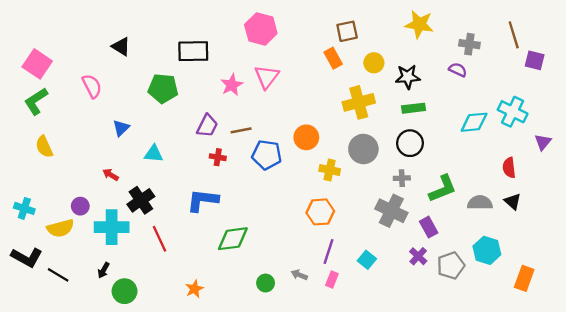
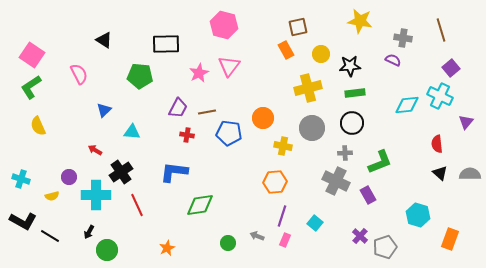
purple square: (535, 60) -> (451, 68), moved, turned 36
gray semicircle: (480, 203) -> (470, 174), moved
yellow semicircle: (60, 228) -> (52, 196), size x0.6
purple cross: (418, 256) -> (360, 236), moved
gray pentagon: (451, 266) -> (385, 247), moved

